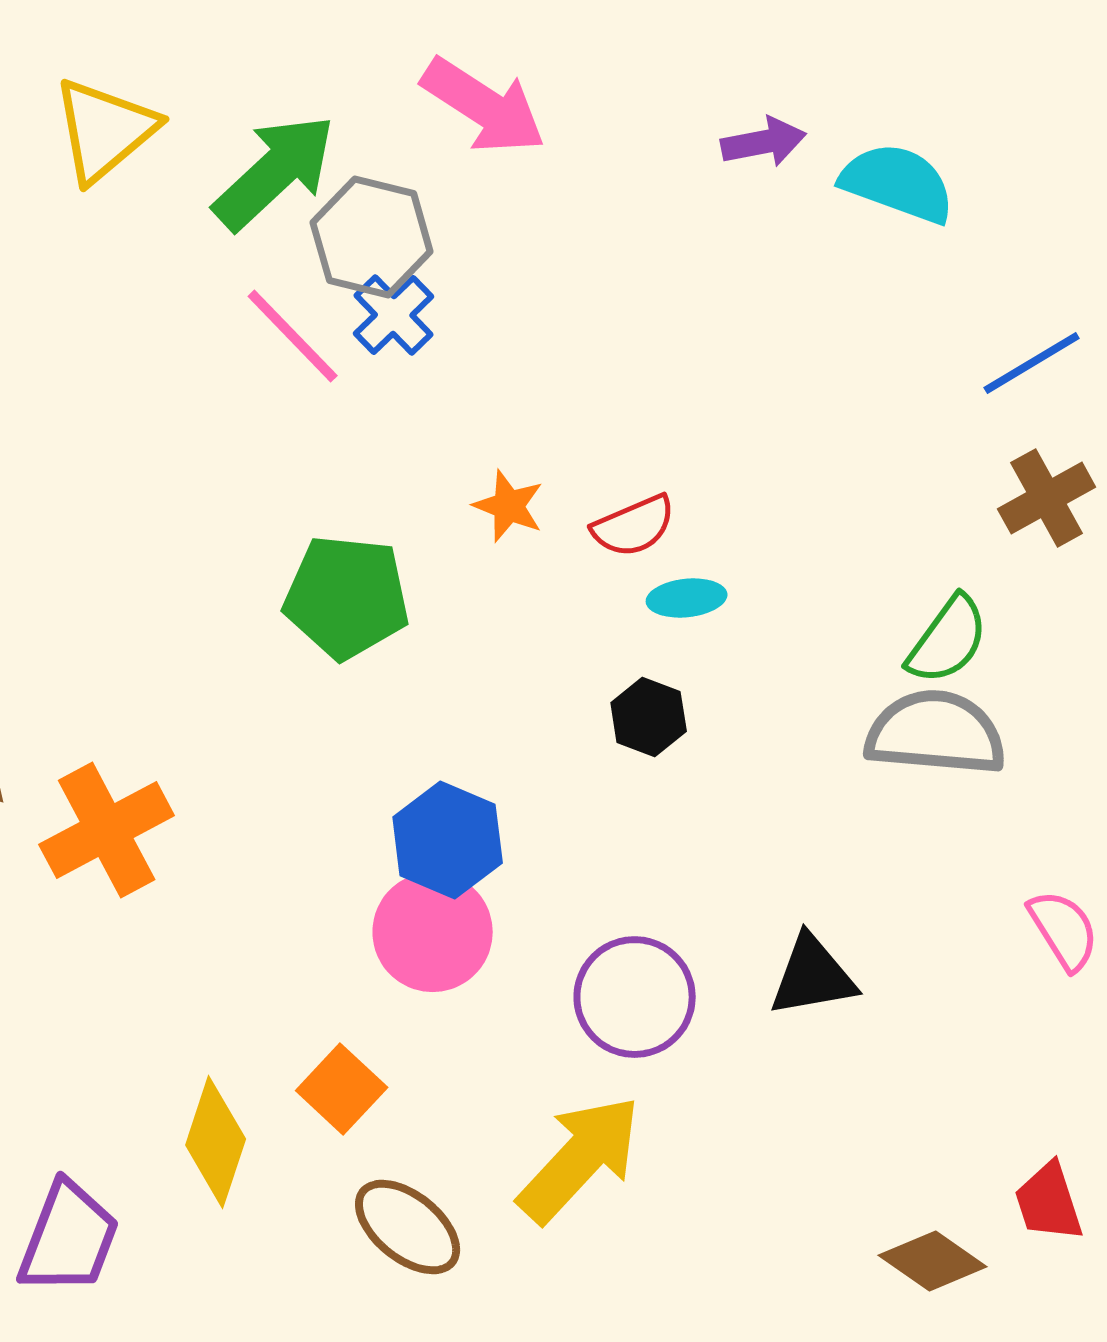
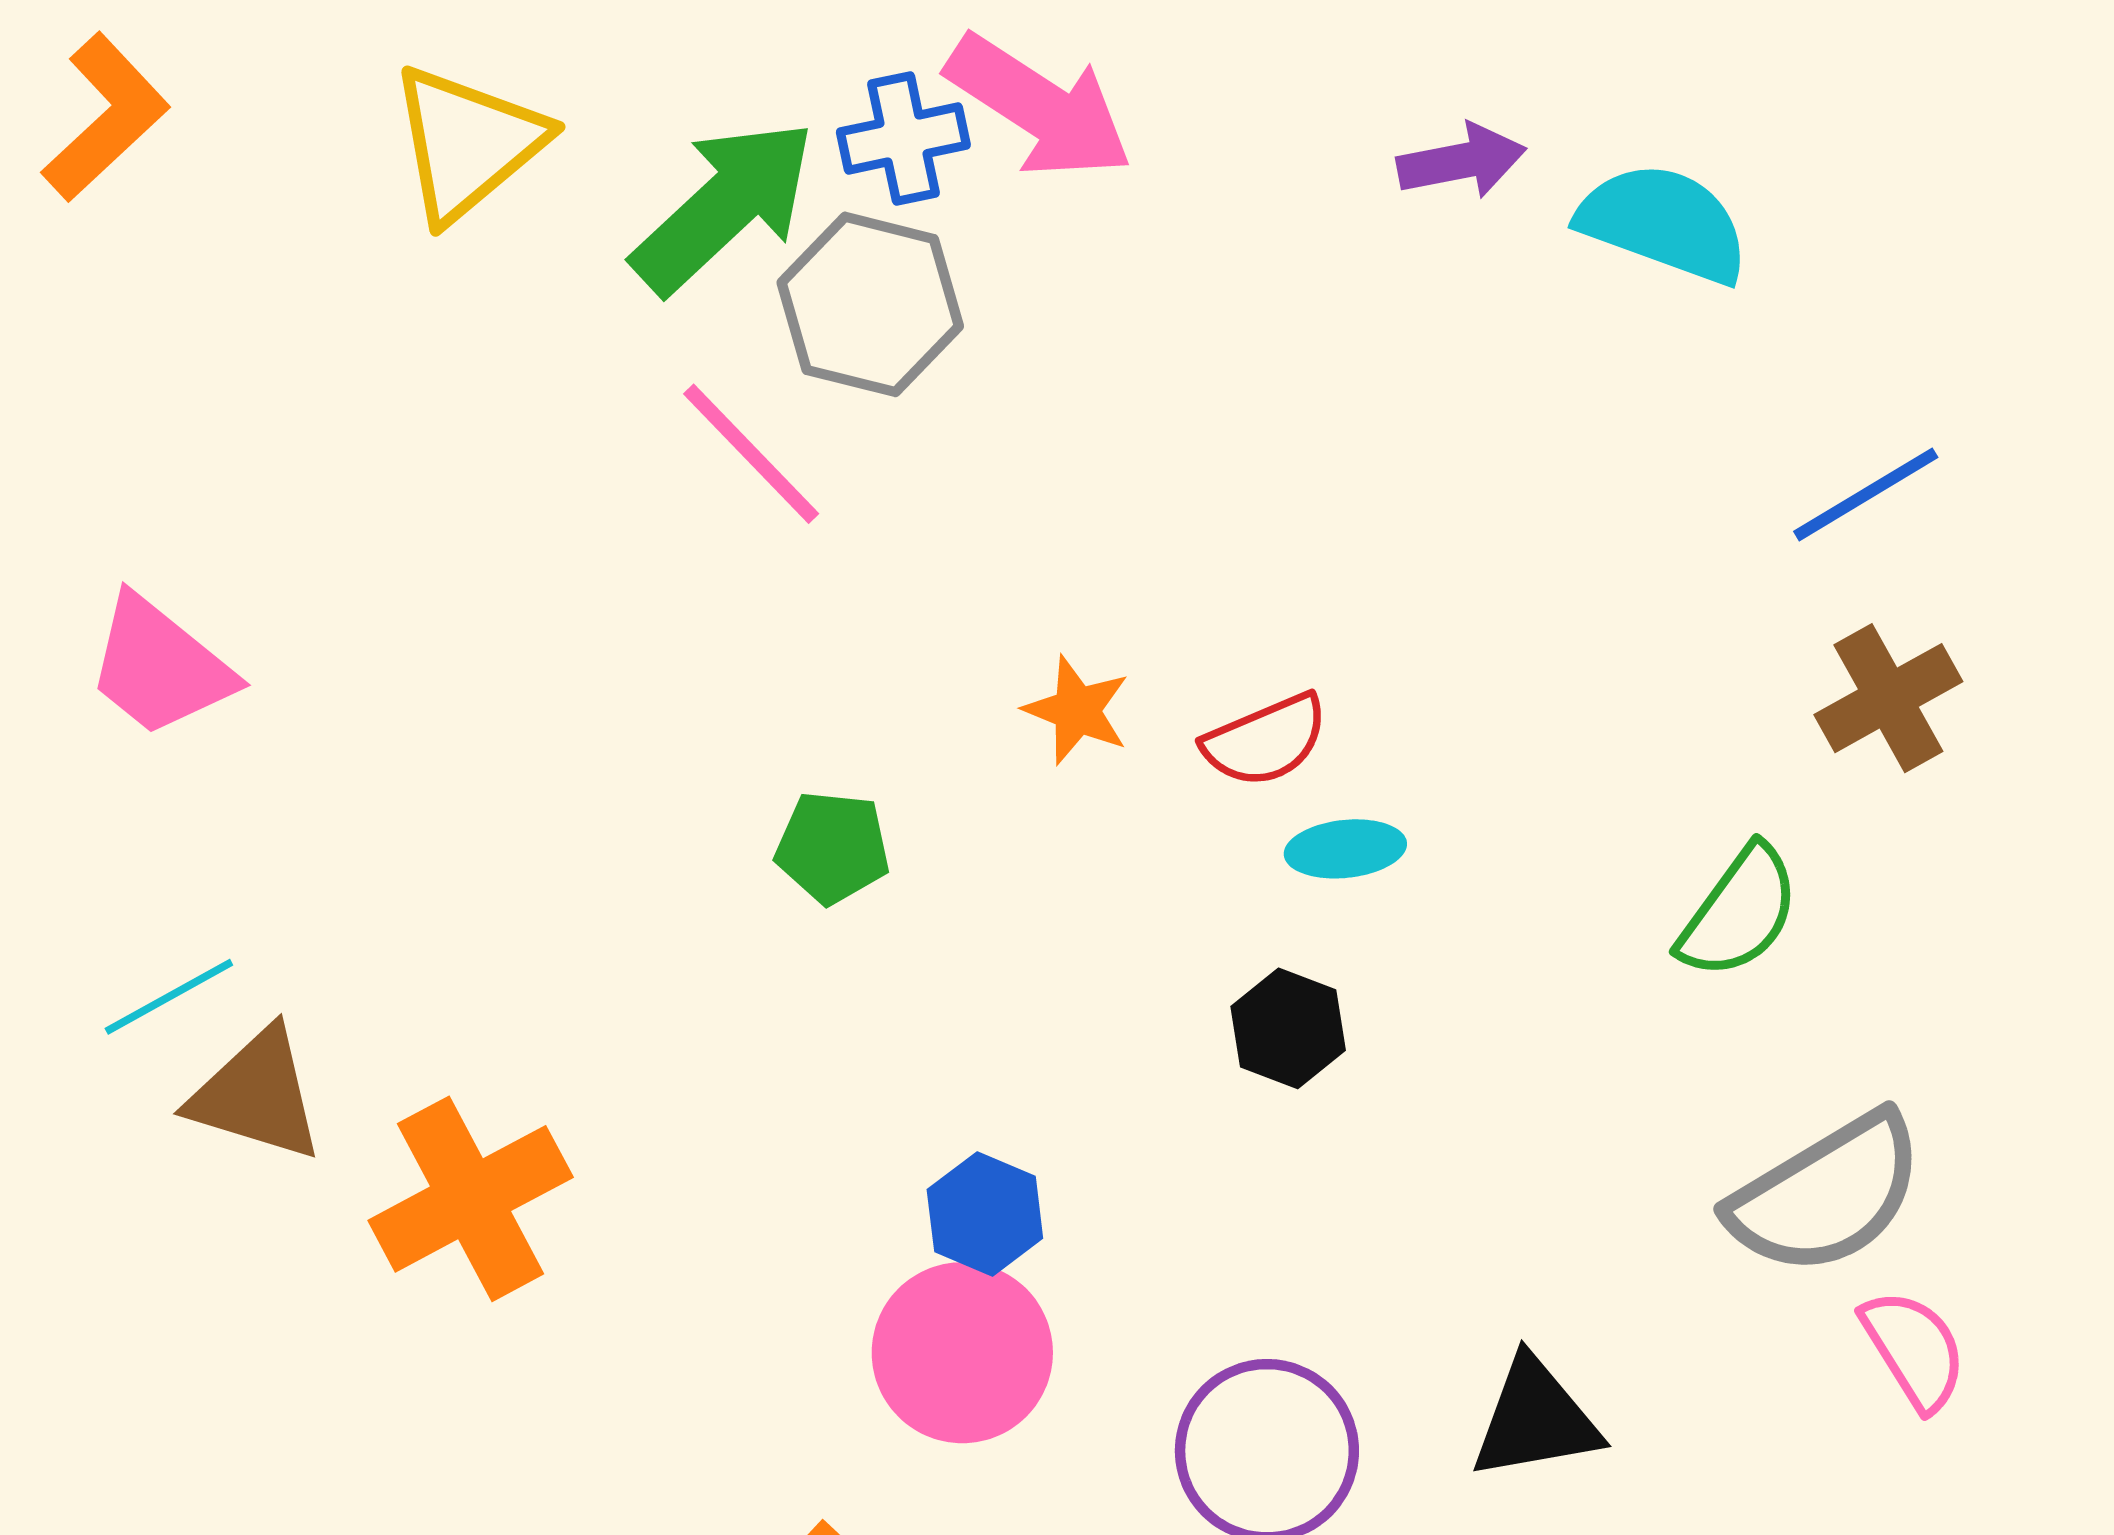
blue cross: (394, 315) -> (903, 139), moved, turned 32
green pentagon: (347, 597) -> (833, 847), size x0.6
gray semicircle: (936, 733) -> (1827, 1194), moved, turned 144
blue hexagon: (448, 840) -> (985, 1214), size x0.7

